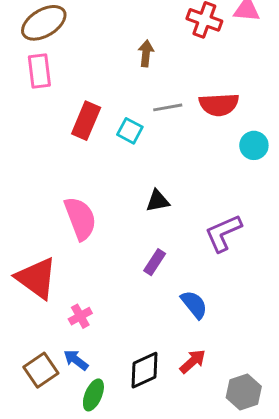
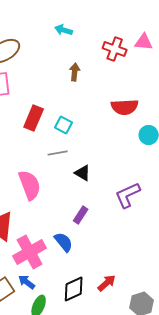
gray line: (168, 107) -> (58, 153), moved
black triangle: (158, 201) -> (83, 173), turned 42
blue semicircle: (194, 304) -> (64, 242), moved
pink cross: (80, 316) -> (30, 252), size x2.0

